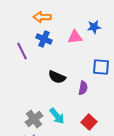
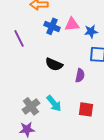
blue star: (94, 27) -> (91, 31), moved
blue cross: (44, 39) -> (52, 26), moved
red square: (89, 122) -> (86, 109), turned -35

